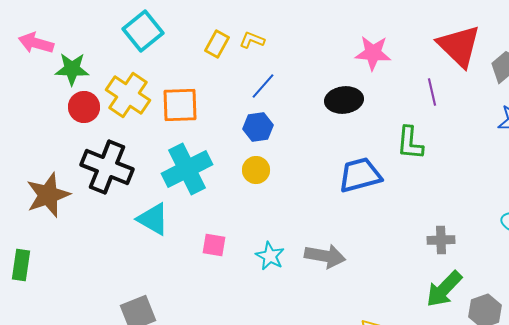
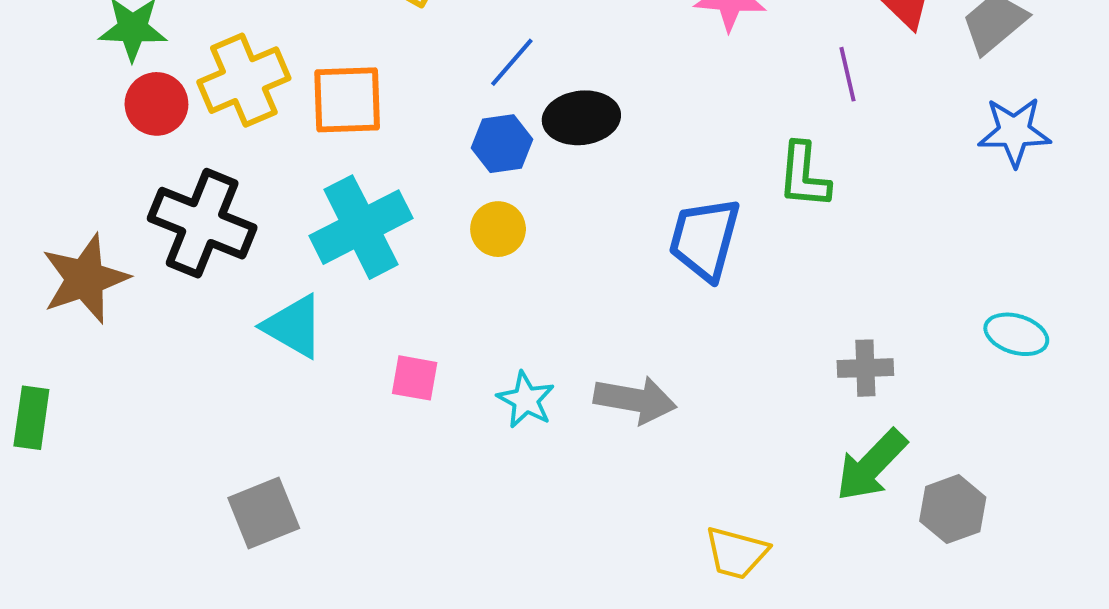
yellow cross: (128, 95) -> (244, 80), turned 33
black ellipse: (344, 100) -> (581, 118), moved
blue trapezoid: (360, 175) -> (705, 239), turned -60

